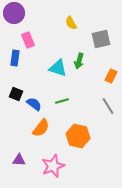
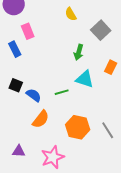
gray square: (101, 39) -> (101, 30), turned -30
blue rectangle: (15, 58) -> (15, 49), turned -35
cyan triangle: (58, 68) -> (85, 79), moved
gray line: (108, 106) -> (108, 130), moved

